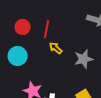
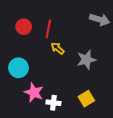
cyan circle: (18, 56) -> (18, 68), moved

